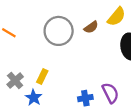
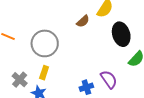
gray circle: (59, 31) -> (45, 43), moved

